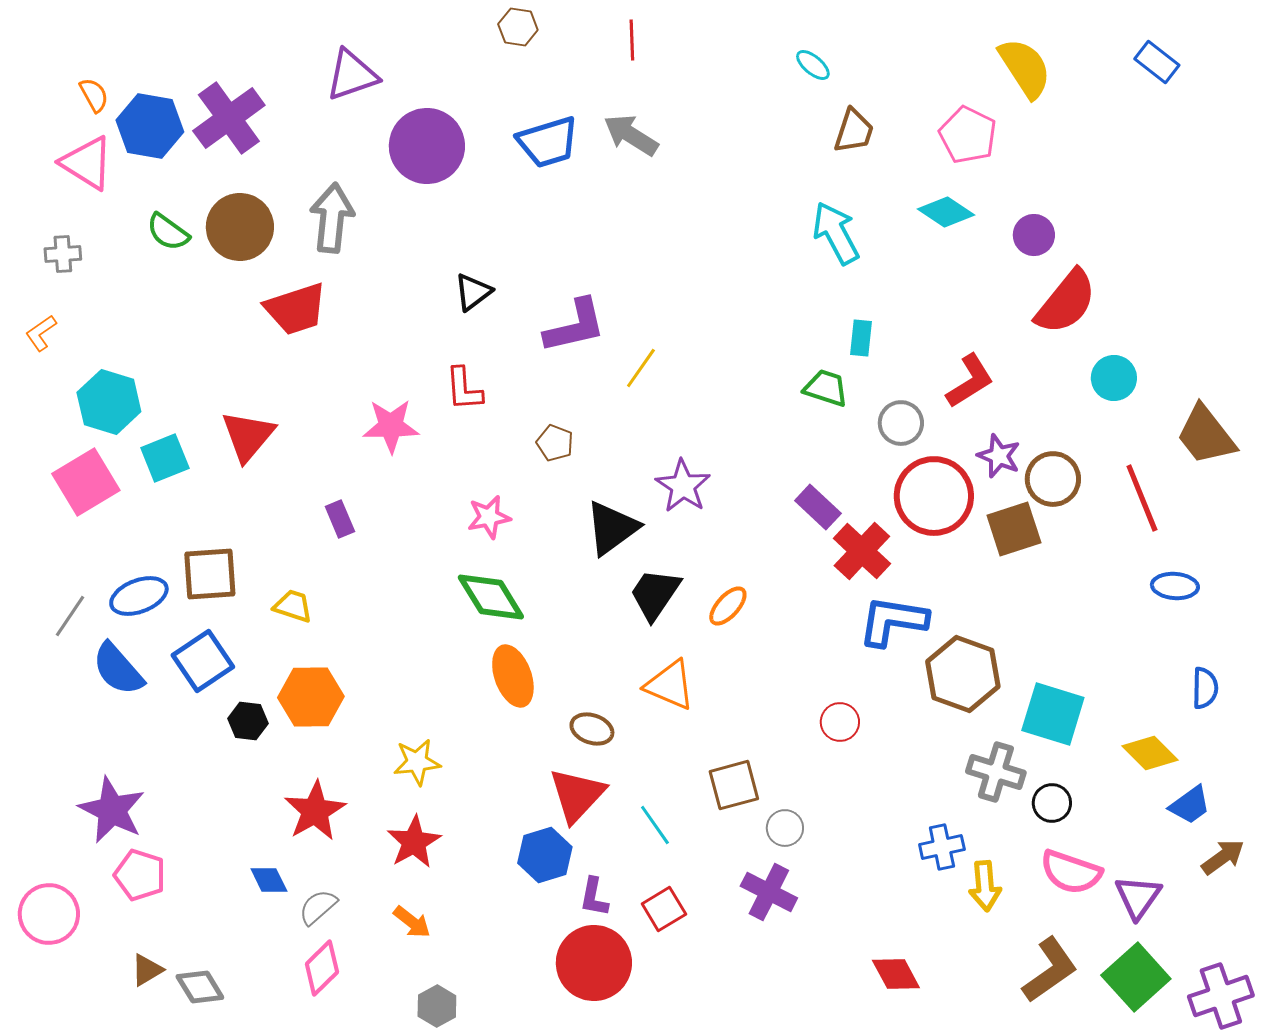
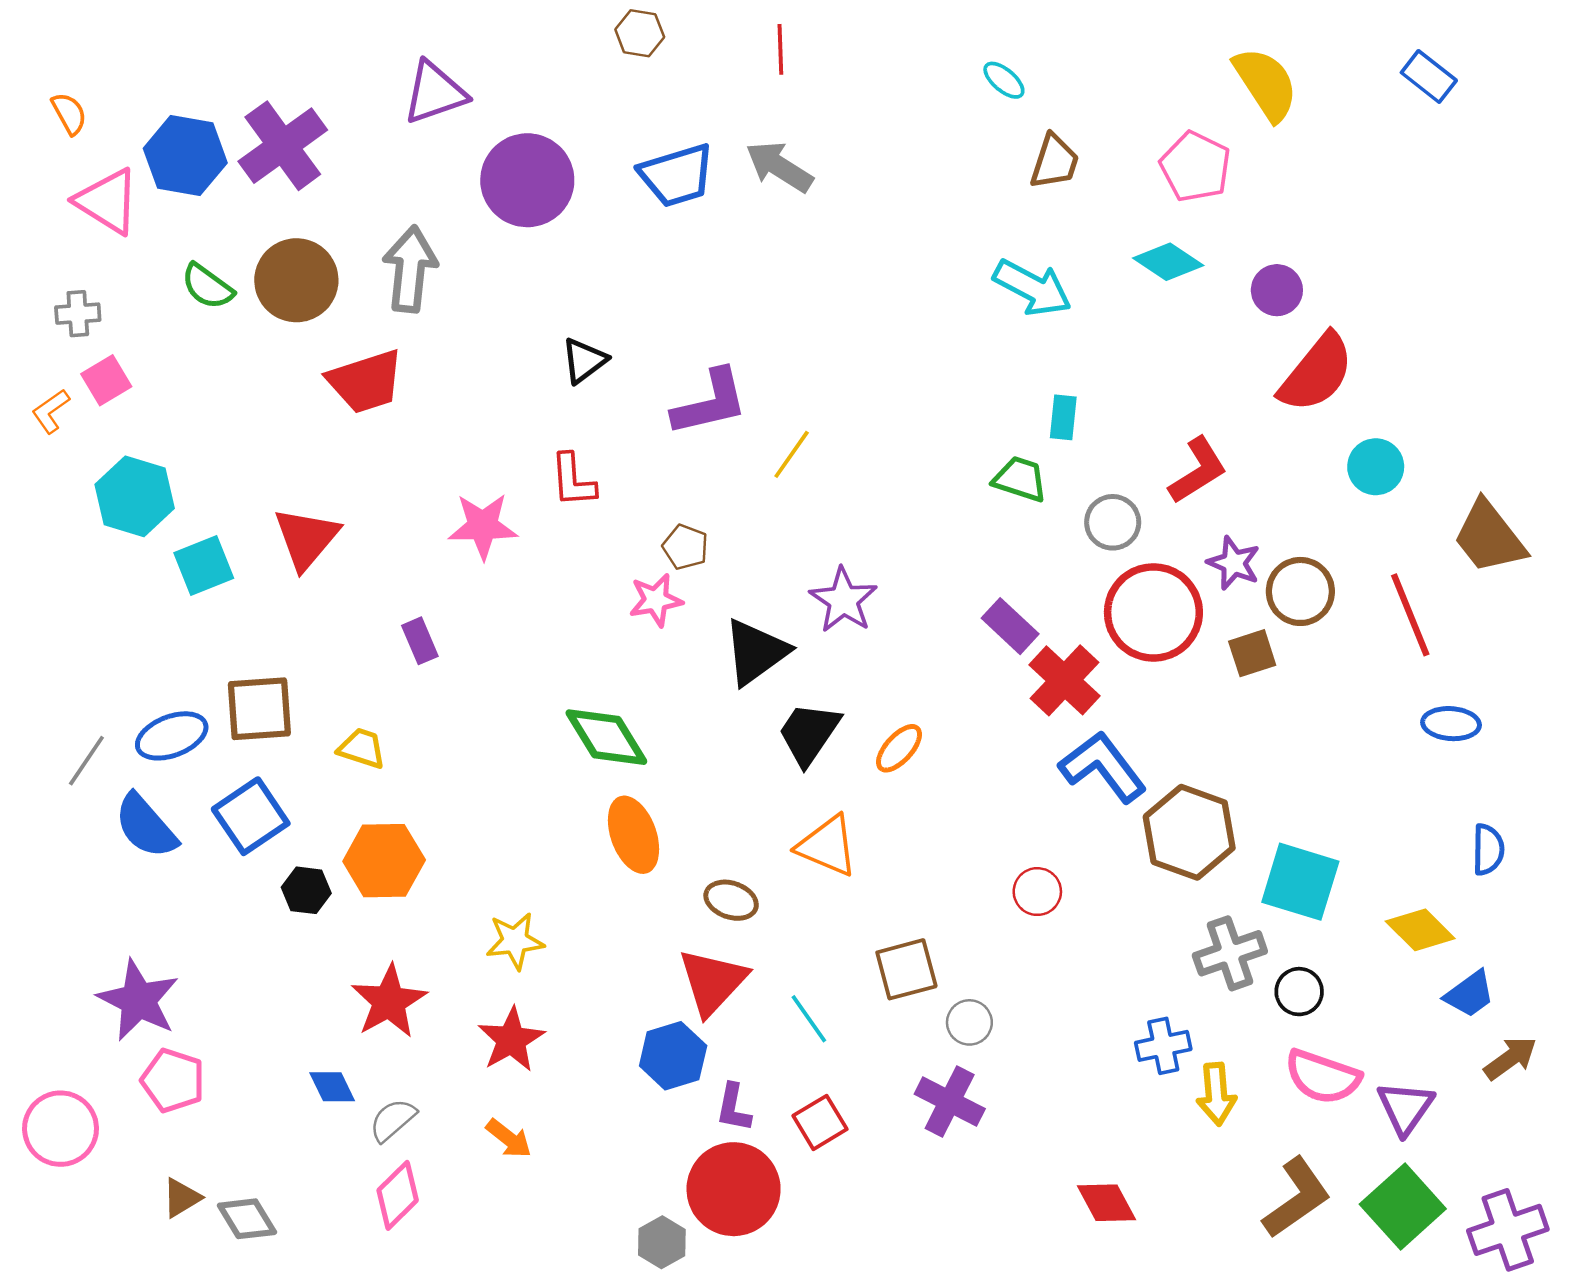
orange semicircle: (94, 95) -> (69, 114), moved
cyan arrow: (836, 233) -> (1032, 288), turned 146
pink square: (86, 482) -> (106, 380), moved, size x0.6
pink star: (489, 517) -> (656, 600), moved
brown square: (1014, 529) -> (1252, 653), size x0.7
blue L-shape: (893, 621) -> (1103, 767), turned 44
gray cross: (996, 772) -> (1230, 953), turned -36
gray hexagon: (437, 1006) -> (662, 1242), moved

